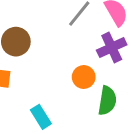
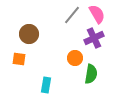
cyan rectangle: (41, 117) -> (46, 85), turned 42

